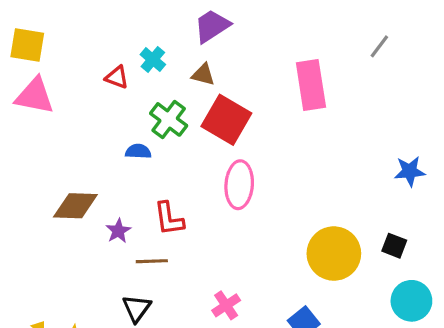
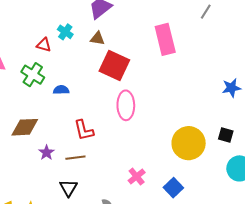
green cross: (169, 119) -> (33, 75), moved
purple star: (118, 231) -> (46, 153), moved
pink cross: (226, 305) -> (137, 176), moved

